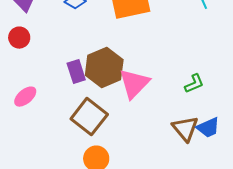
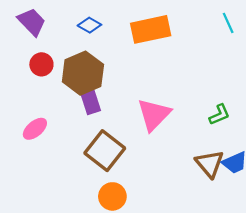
red circle: (19, 38) -> (41, 64), moved
brown hexagon: (104, 68) -> (83, 73), moved

